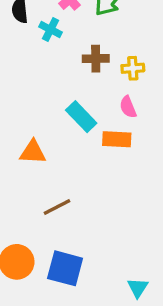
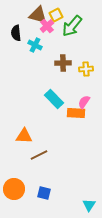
pink semicircle: (128, 107) -> (84, 102), moved, turned 56
orange triangle: (33, 152) -> (24, 136), moved
blue square: (65, 268) -> (44, 193), size x0.6

